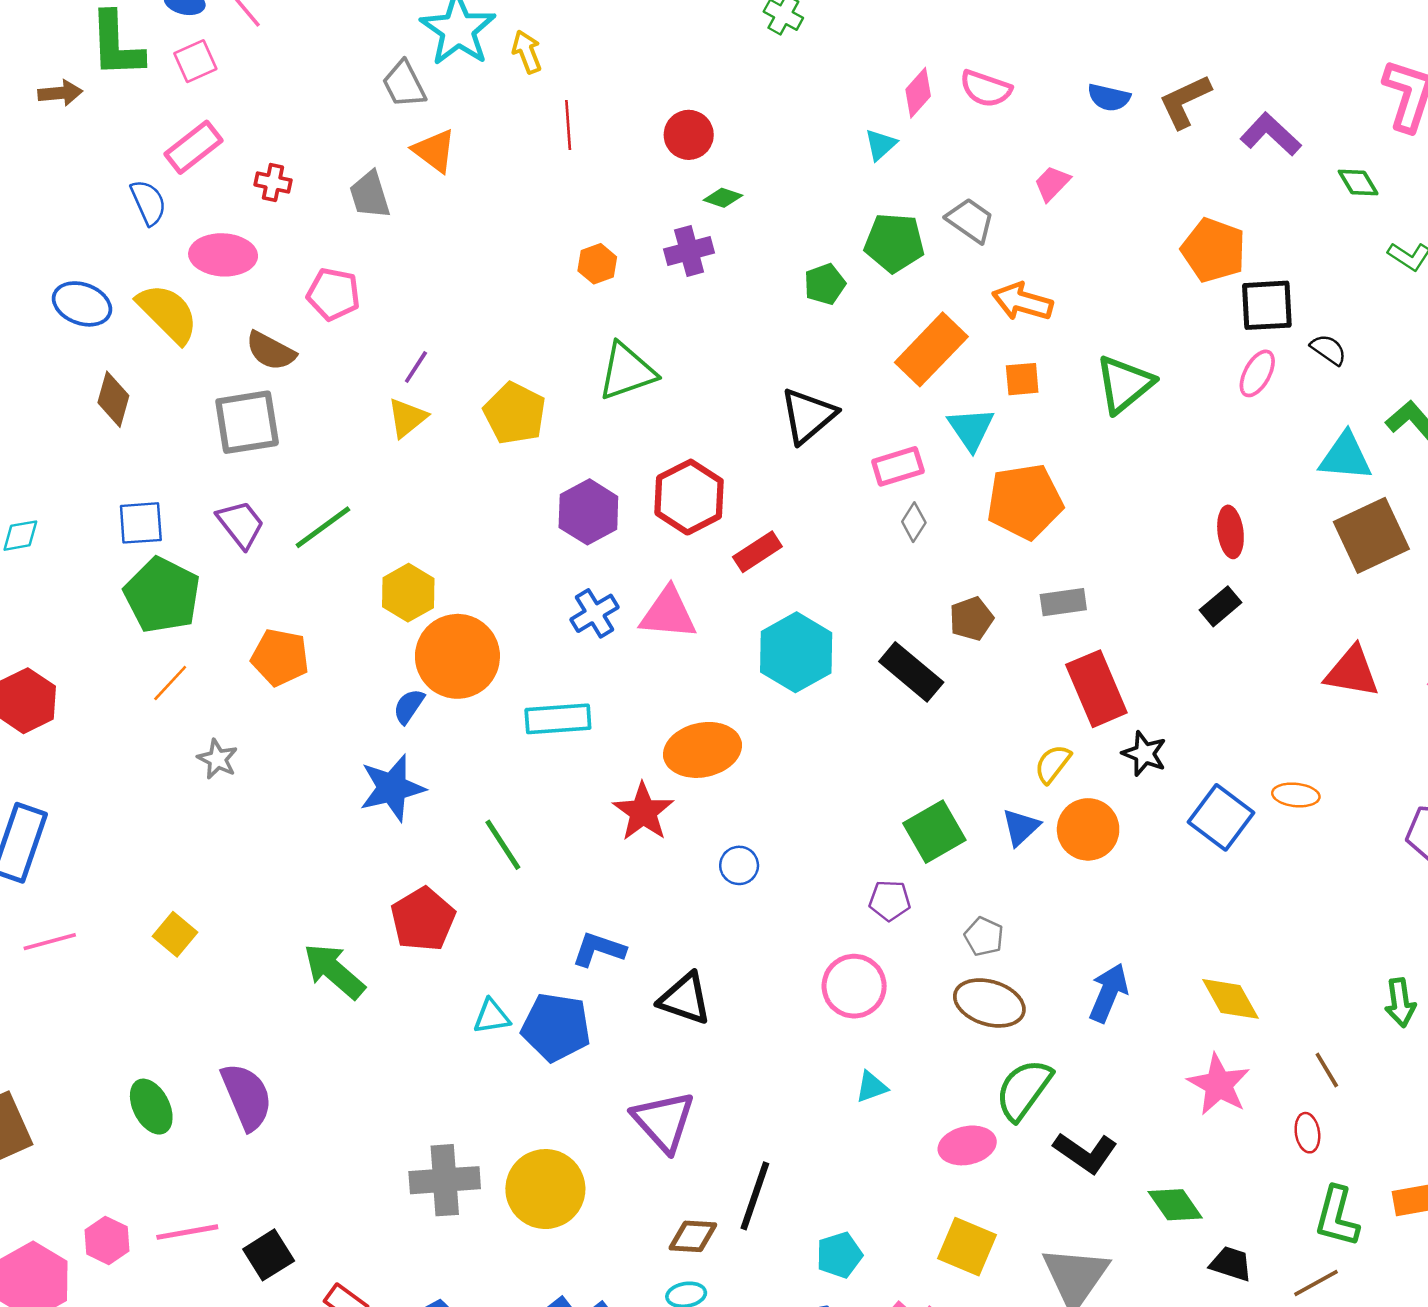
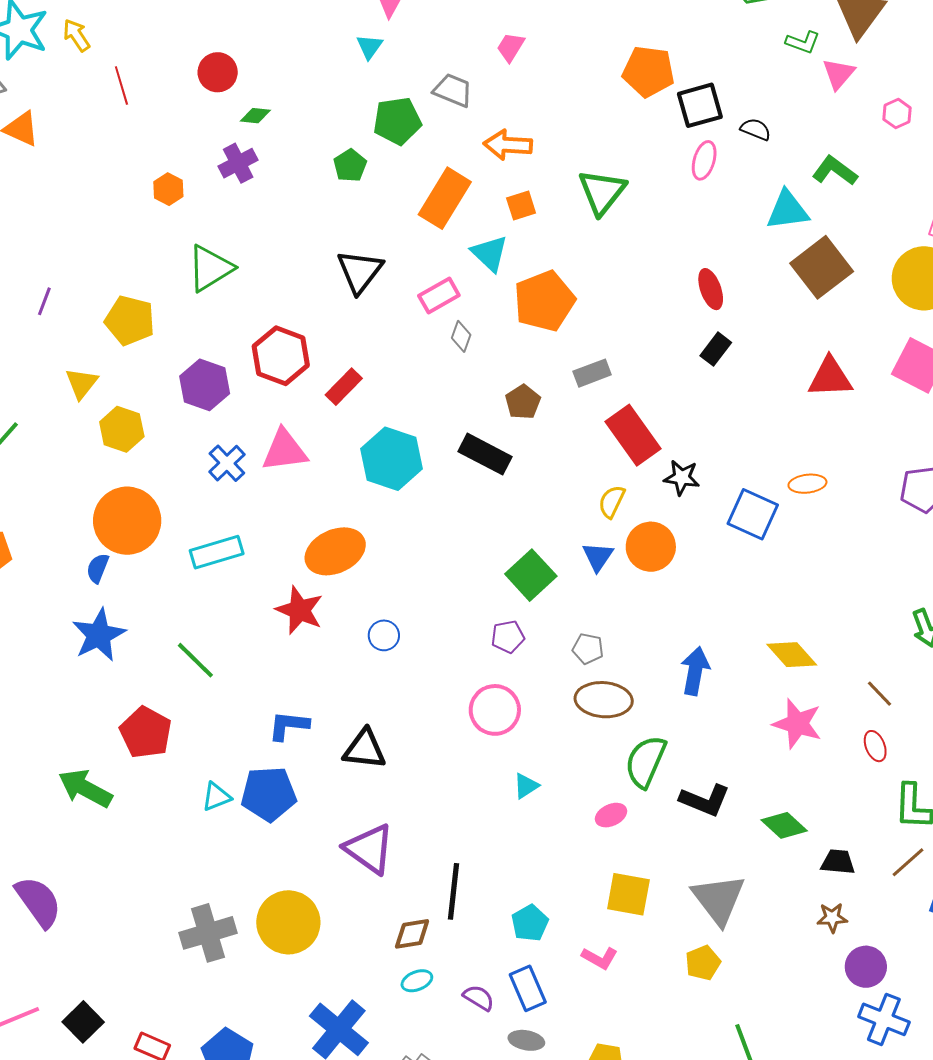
yellow triangle: (407, 418) -> (82, 383), moved
yellow hexagon: (408, 593) -> (122, 429), moved
pink ellipse: (967, 1145) -> (611, 815), size x0.7

